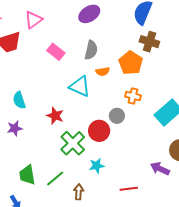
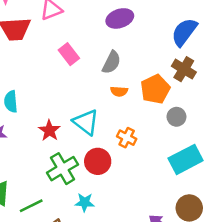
cyan triangle: (80, 86) -> (86, 122), moved
orange cross: (133, 96) -> (127, 138), moved
gray circle: (117, 116) -> (176, 117), moved

